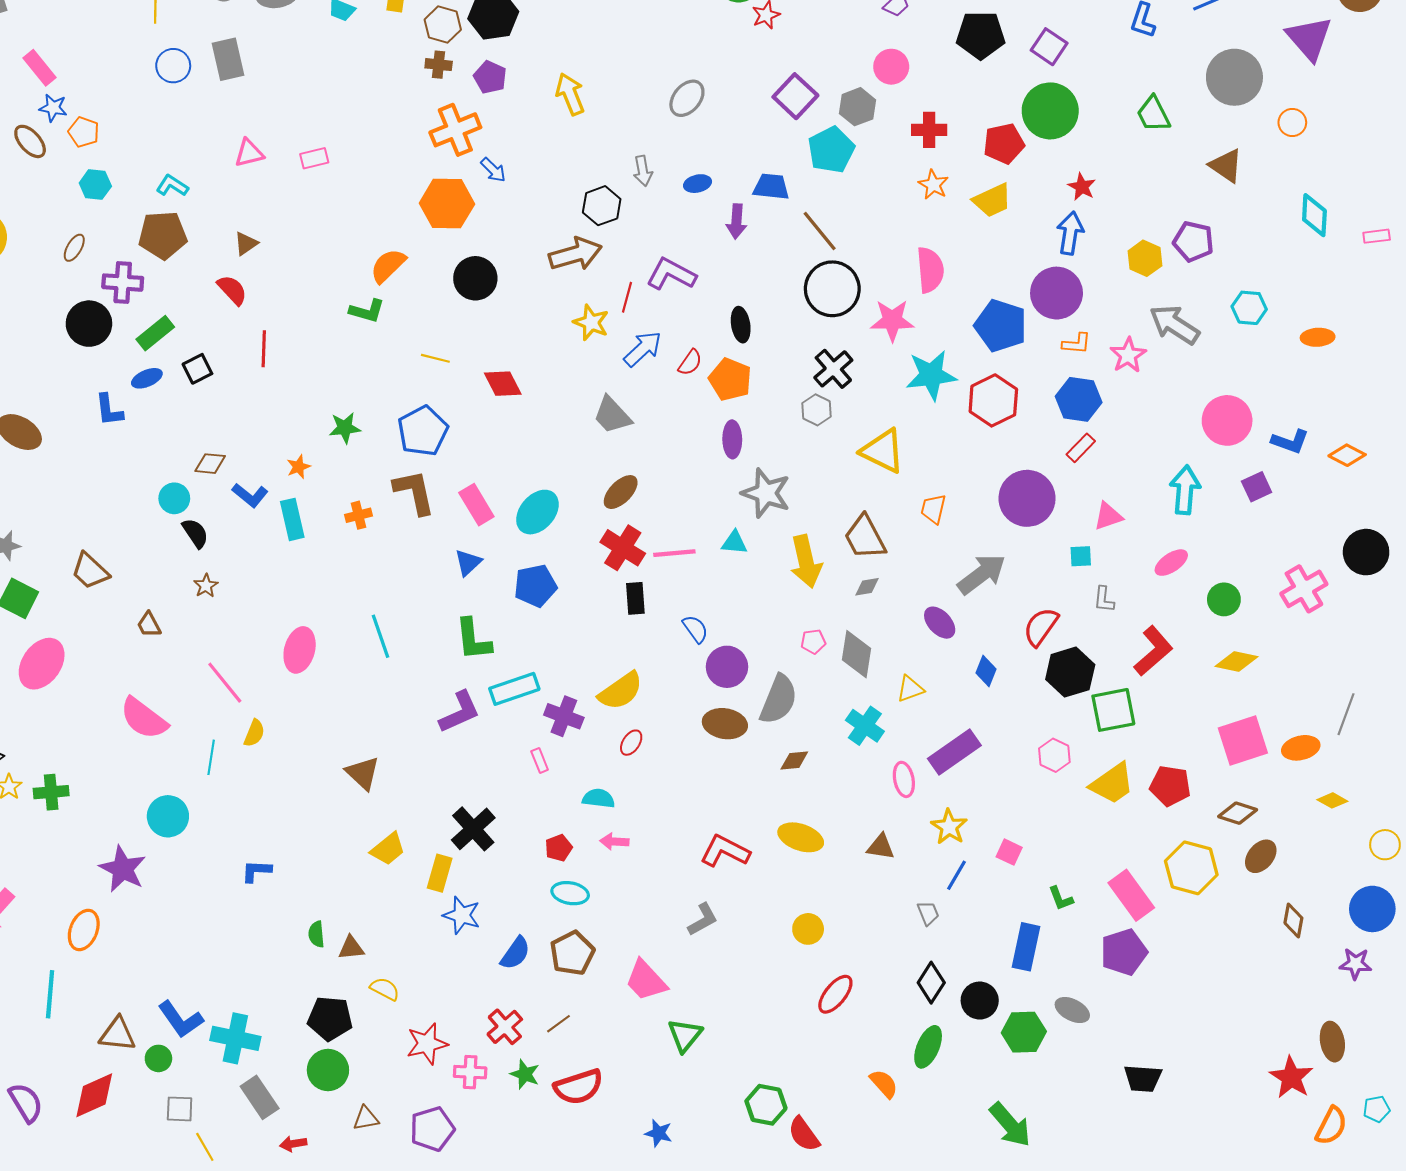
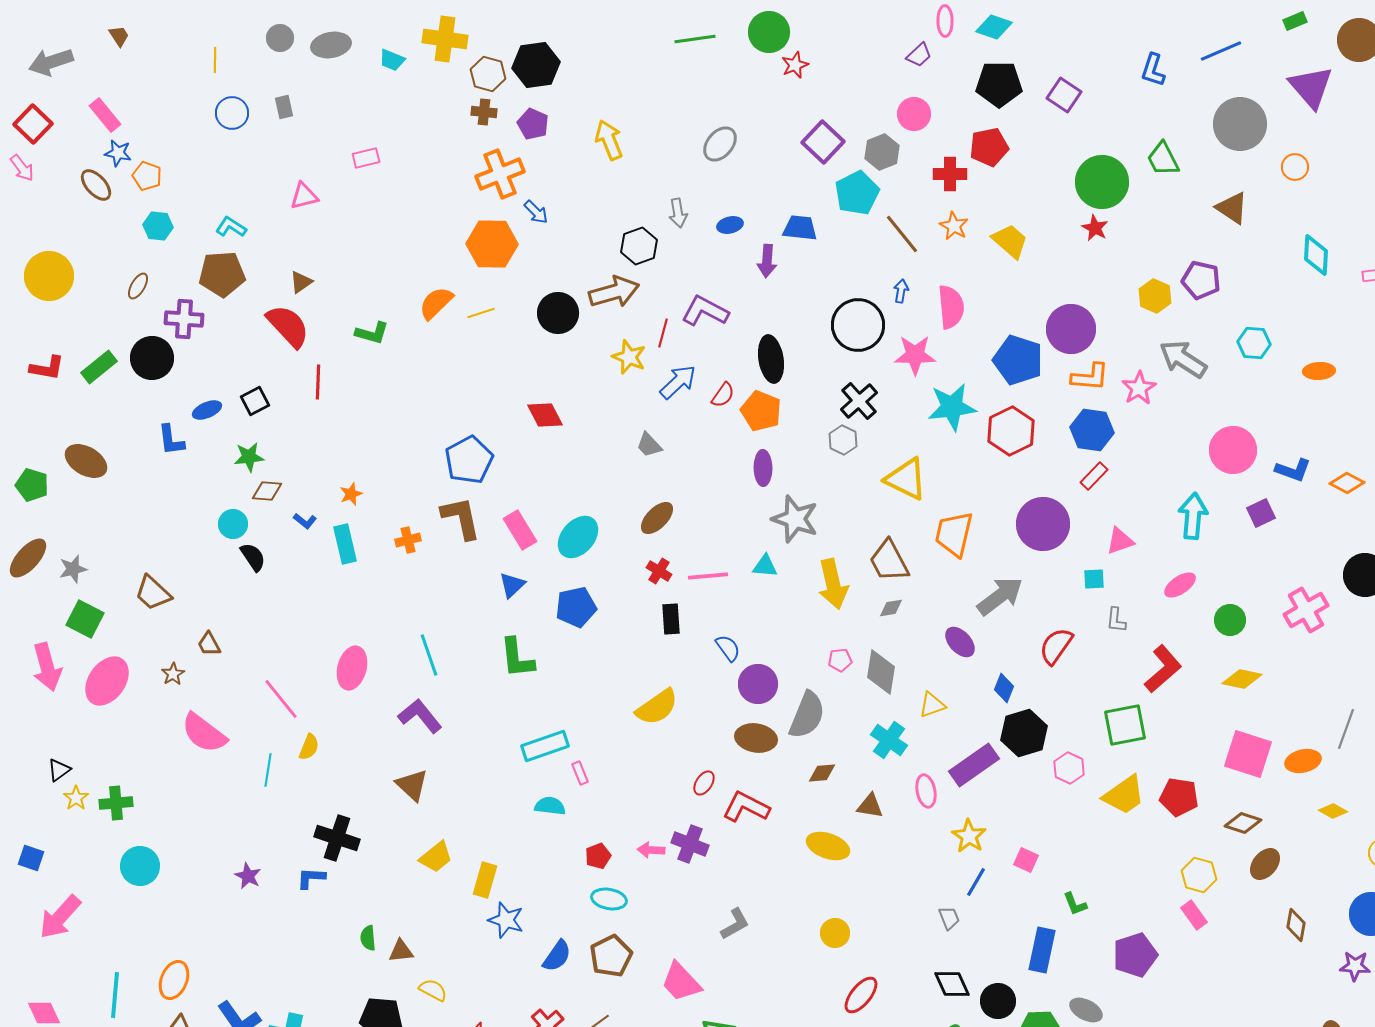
gray rectangle: (228, 59) -> (284, 107), size x0.6
green circle: (1050, 111) -> (1102, 182), moved
red pentagon: (1004, 144) -> (989, 147), moved
pink rectangle: (314, 158) -> (366, 158), moved
yellow trapezoid: (992, 200) -> (1010, 241), turned -114
brown line: (820, 231) -> (902, 234), moved
blue arrow: (1070, 233) -> (901, 291), moved, size x0.6
black circle: (475, 278) -> (558, 313), moved
red semicircle: (232, 290) -> (288, 326), size x1.5
green L-shape: (367, 311) -> (372, 333), moved
black ellipse: (741, 325) -> (771, 359), size x1.4
green rectangle: (155, 333) -> (99, 367), moved
orange L-shape: (1077, 344) -> (1090, 377), size x1.4
yellow line: (435, 358) -> (481, 313), moved, turned -32
gray trapezoid: (612, 415) -> (649, 445), size x0.7
green star: (345, 428) -> (249, 457), moved
blue L-shape: (250, 495) -> (305, 521), size x0.7
orange trapezoid: (933, 509) -> (954, 534), size x1.6
red cross: (623, 548) -> (659, 571), size x0.6
brown star: (206, 586) -> (173, 674), moved
black hexagon: (1070, 672) -> (1024, 733), moved
cyan rectangle: (514, 689) -> (545, 746), moved
purple L-shape: (460, 712) -> (420, 716), moved, turned -105
purple cross: (564, 716) -> (690, 844), moved
pink square: (1243, 740) -> (1248, 754), turned 36
red ellipse: (631, 743) -> (704, 783), moved
cyan semicircle: (599, 798) -> (550, 806), moved
cyan circle: (168, 816) -> (140, 866), moved
black cross: (473, 829) -> (337, 838), moved, turned -30
brown triangle: (881, 847) -> (870, 806), moved
red L-shape: (725, 851) -> (746, 807), moved
yellow hexagon: (1191, 868) -> (1199, 875), size x0.7
purple star: (123, 869) -> (248, 876), moved, size x0.6
pink rectangle: (1131, 895) -> (1194, 915), moved, size x0.6
orange ellipse: (84, 930) -> (174, 980), moved
black diamond: (931, 983) -> (952, 984), turned -57

